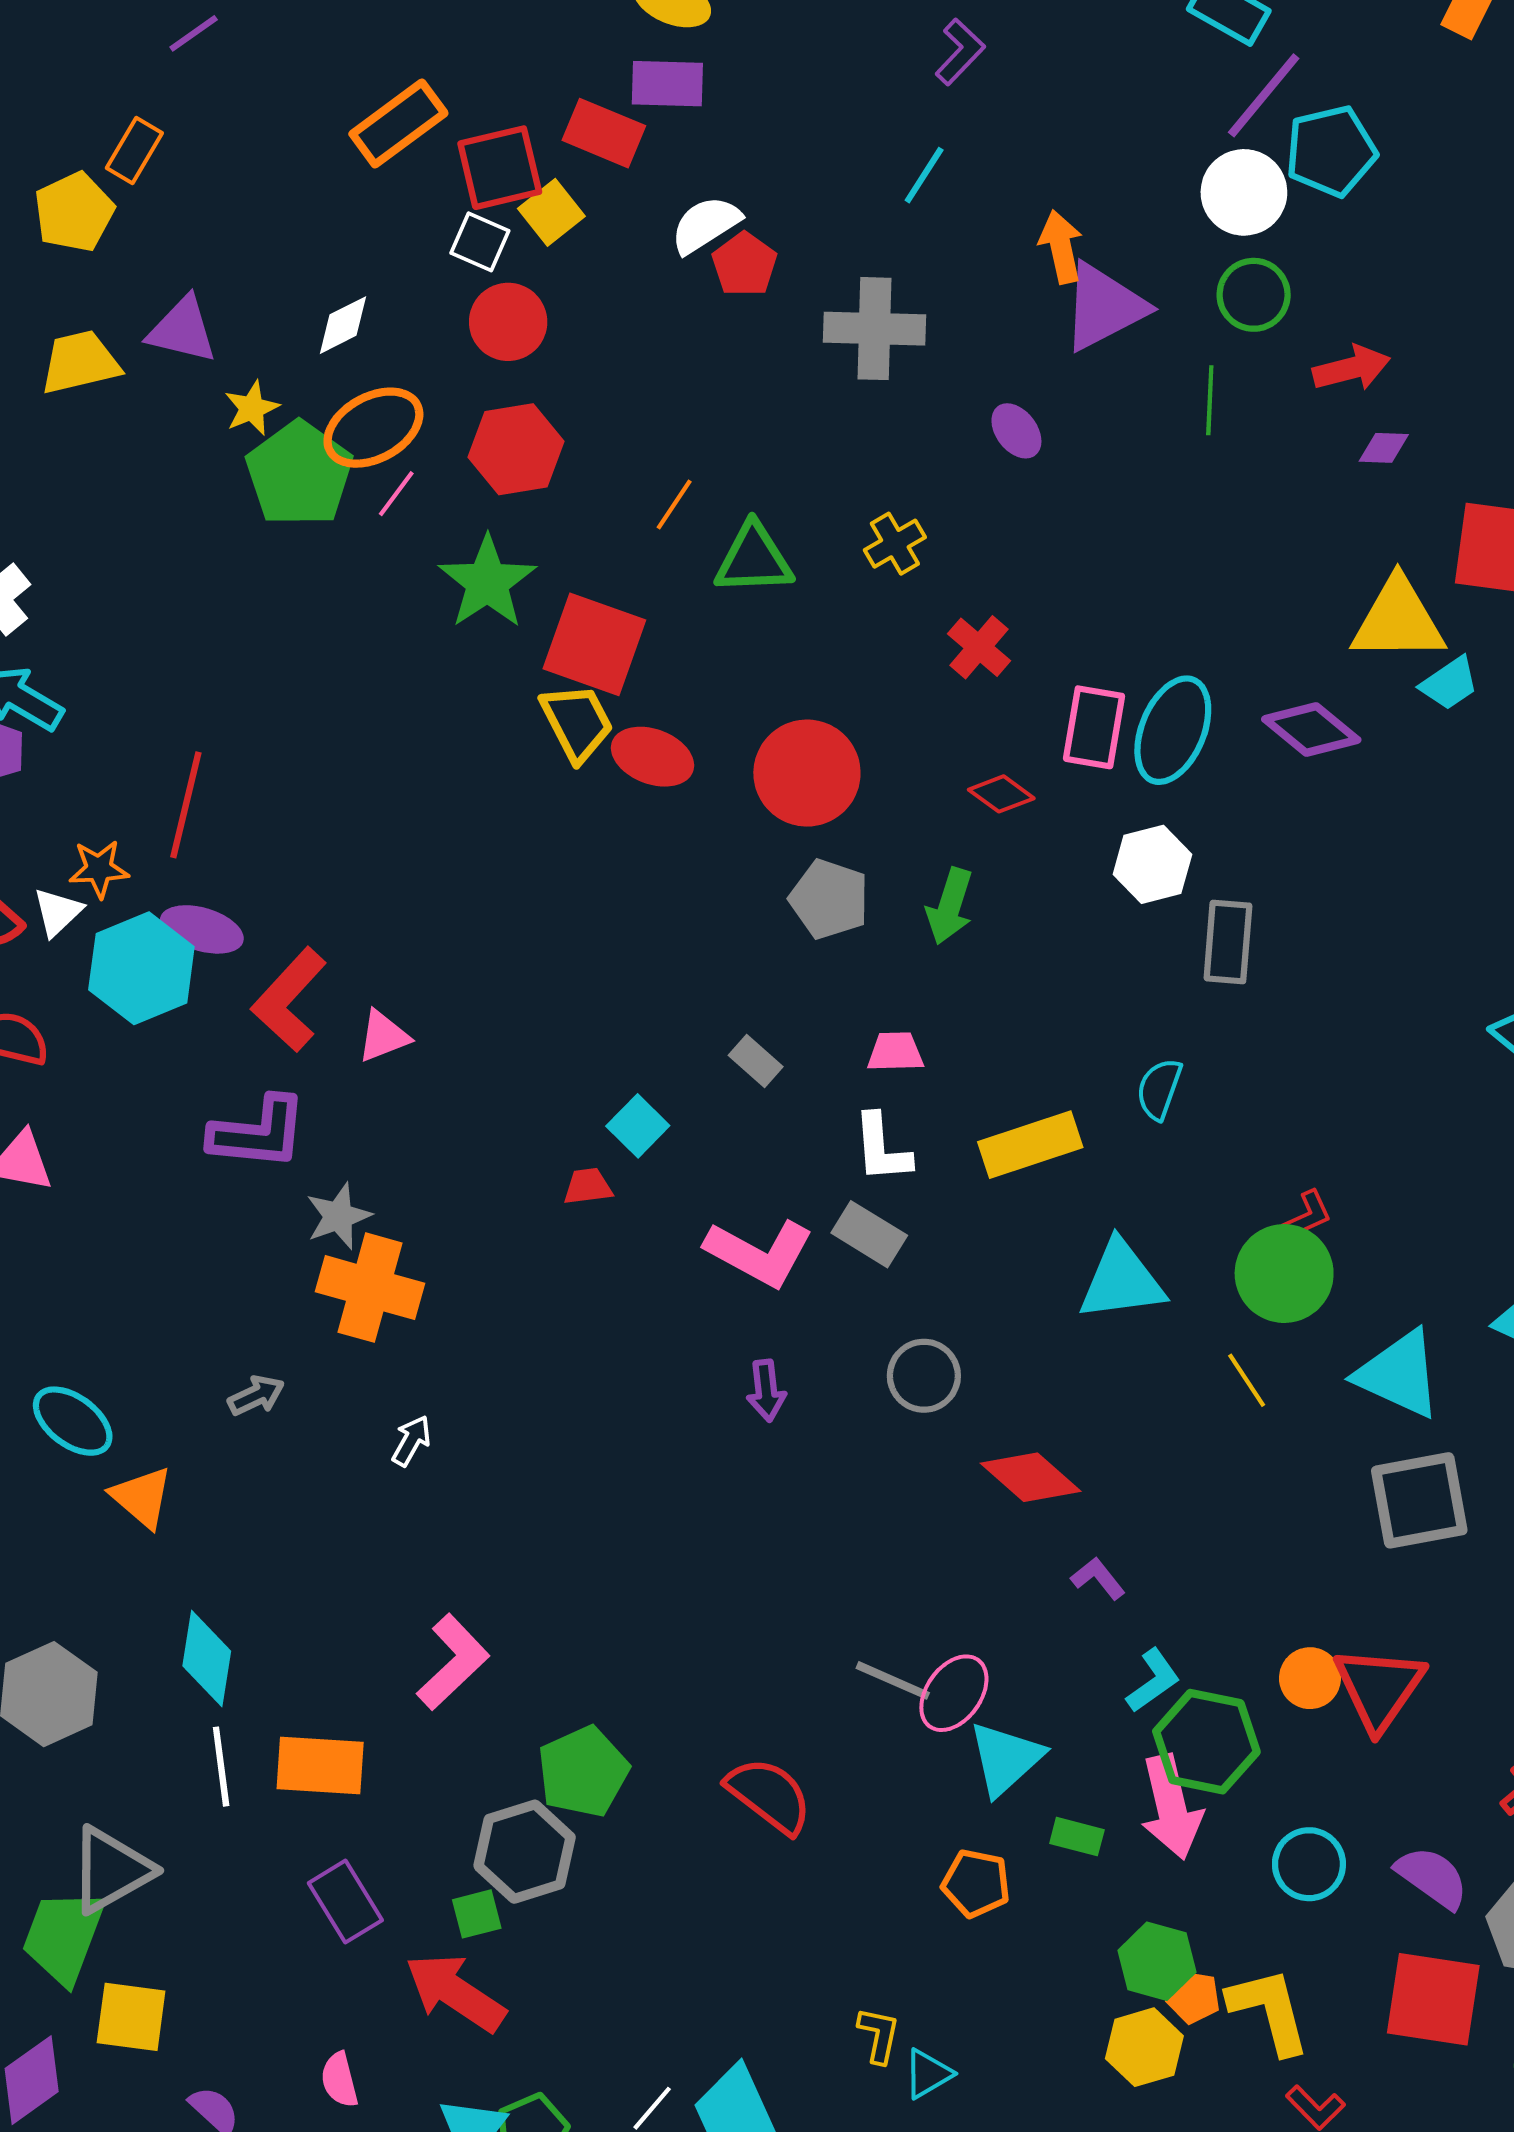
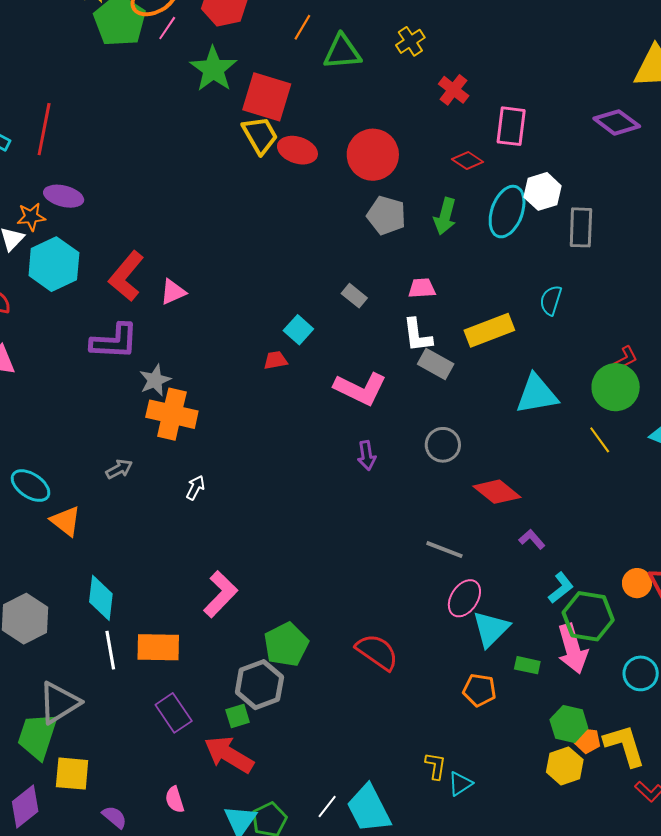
cyan ellipse: (1173, 730) -> (507, 212), moved
red line: (186, 805) -> (44, 129), moved
purple ellipse: (202, 929) -> (64, 196), moved
gray rectangle: (869, 1234) -> (436, 364), moved
gray line: (893, 1680) -> (444, 550), moved

